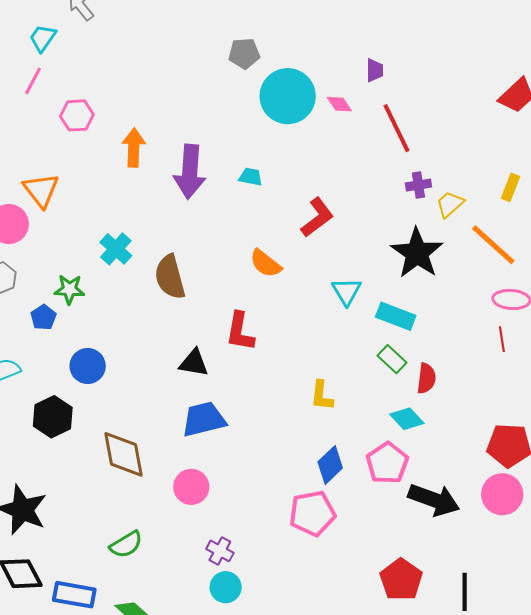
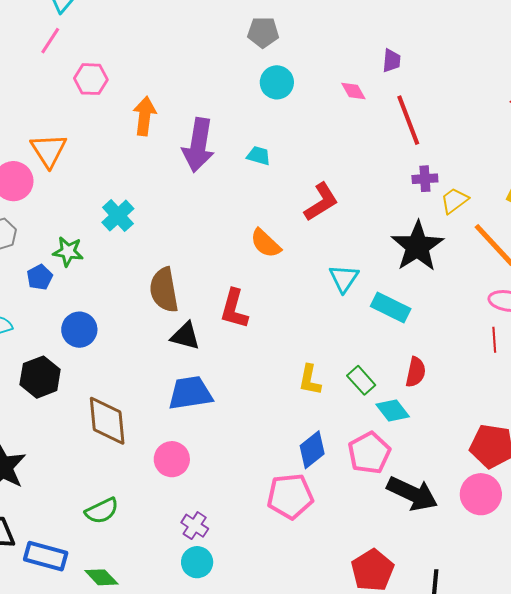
cyan circle: (288, 96) -> (277, 82), moved, size x0.6
brown semicircle: (170, 277) -> (164, 290), moved
green rectangle: (392, 359) -> (361, 380), moved

